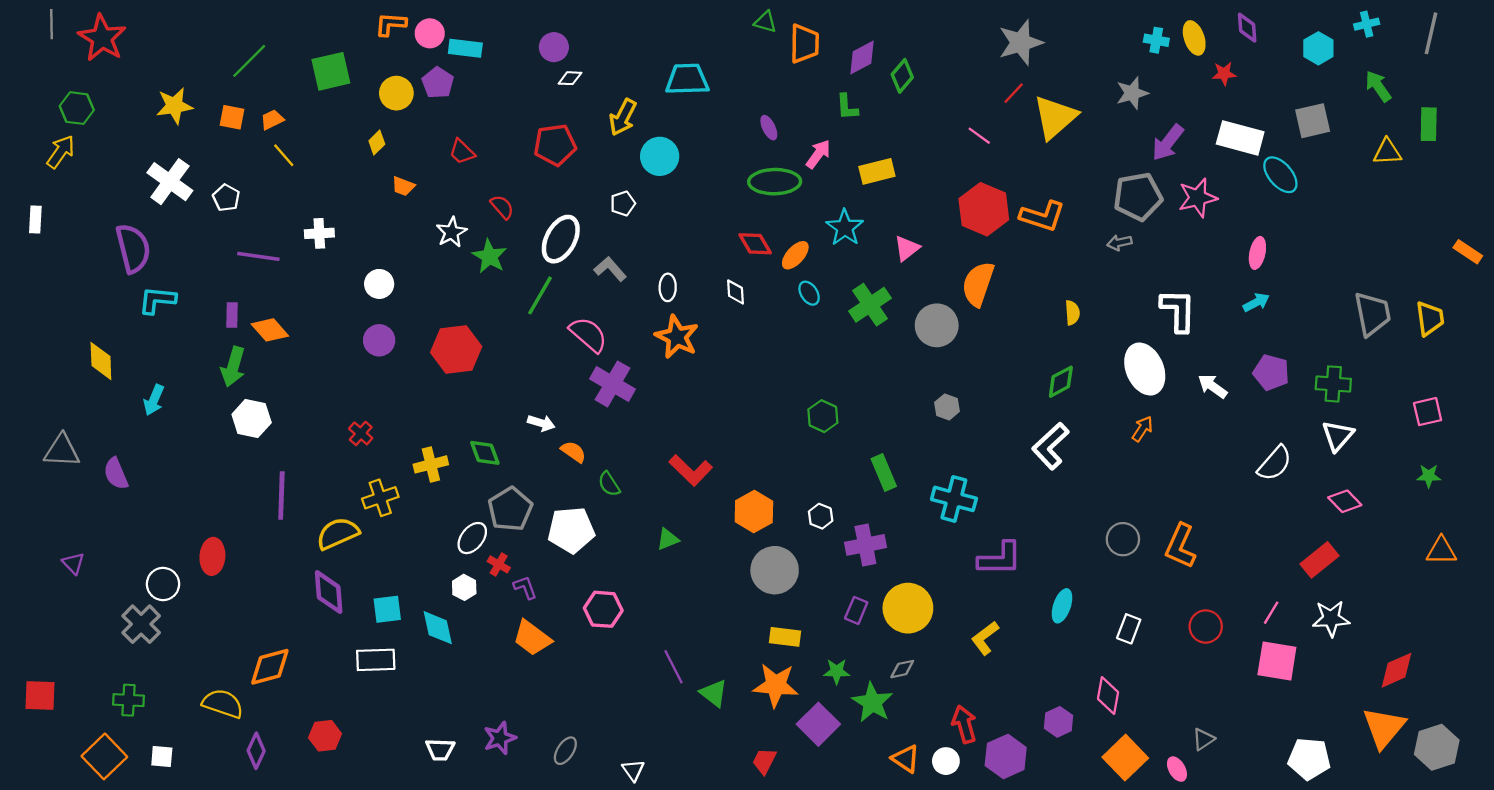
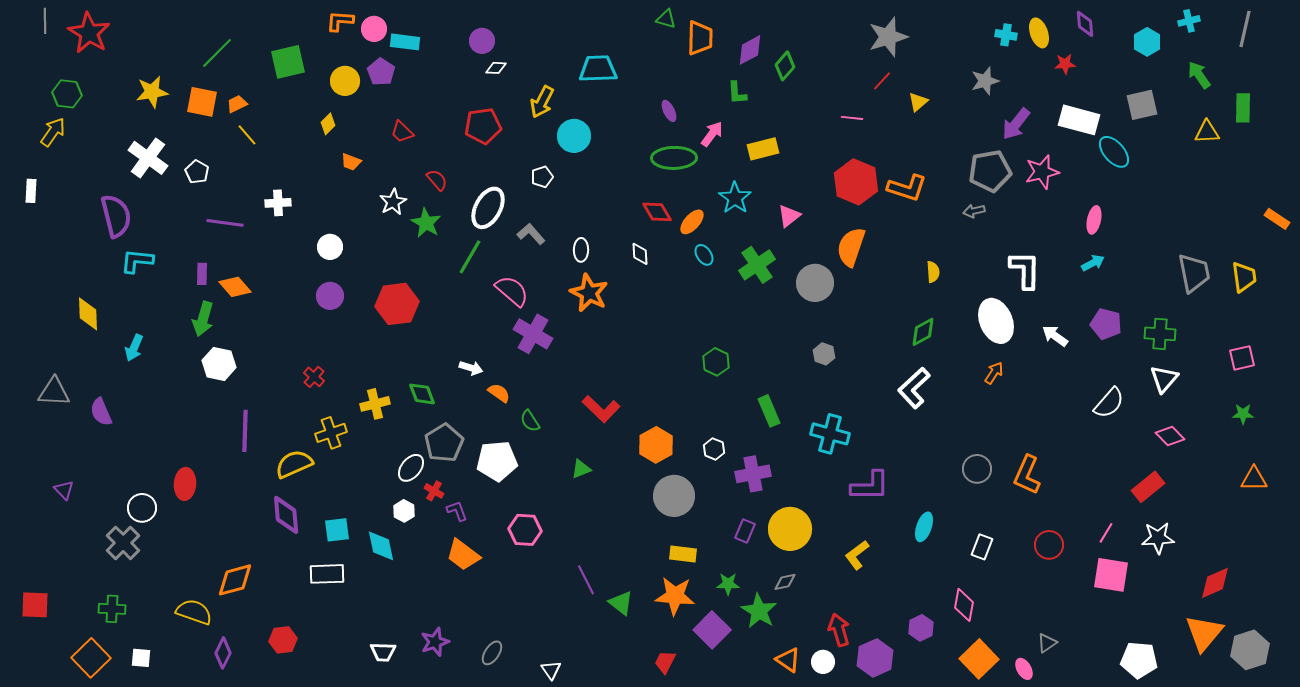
orange square: (232, 117) -> (202, 102), size x1.4
yellow triangle: (1055, 117) -> (918, 102), size x0.5
pink line: (979, 136) -> (852, 118), turned -30

